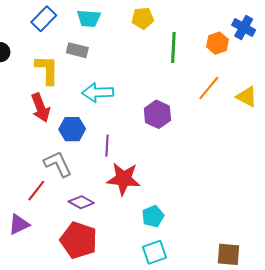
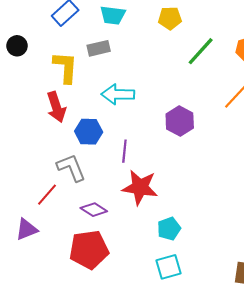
green line: (173, 48) -> (201, 51), turned 36
gray rectangle: (77, 50) -> (99, 48), turned -30
red pentagon: (79, 240) -> (89, 250), turned -30

